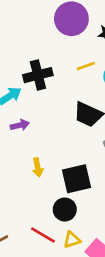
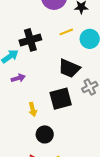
black square: (76, 179) -> (61, 99), moved
black circle: (65, 209) -> (45, 134), moved

